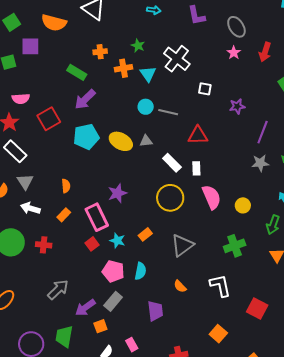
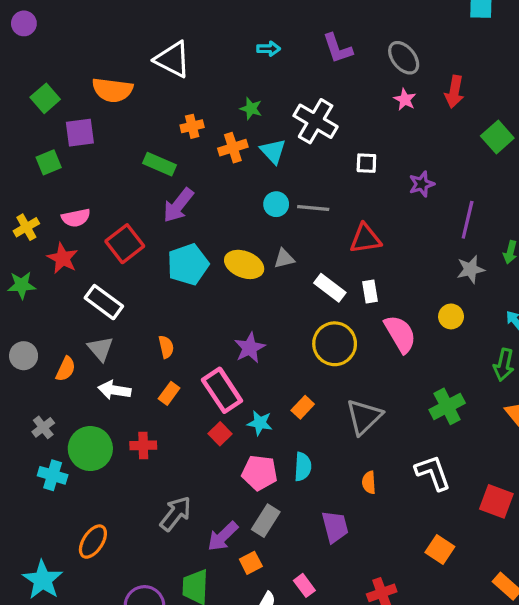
white rectangle: (15, 151) -> (104, 302), moved
yellow circle: (243, 205) -> (451, 316), moved
orange semicircle: (180, 286) -> (369, 482), turned 48

